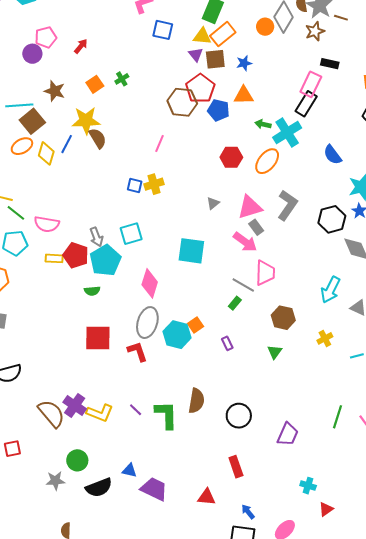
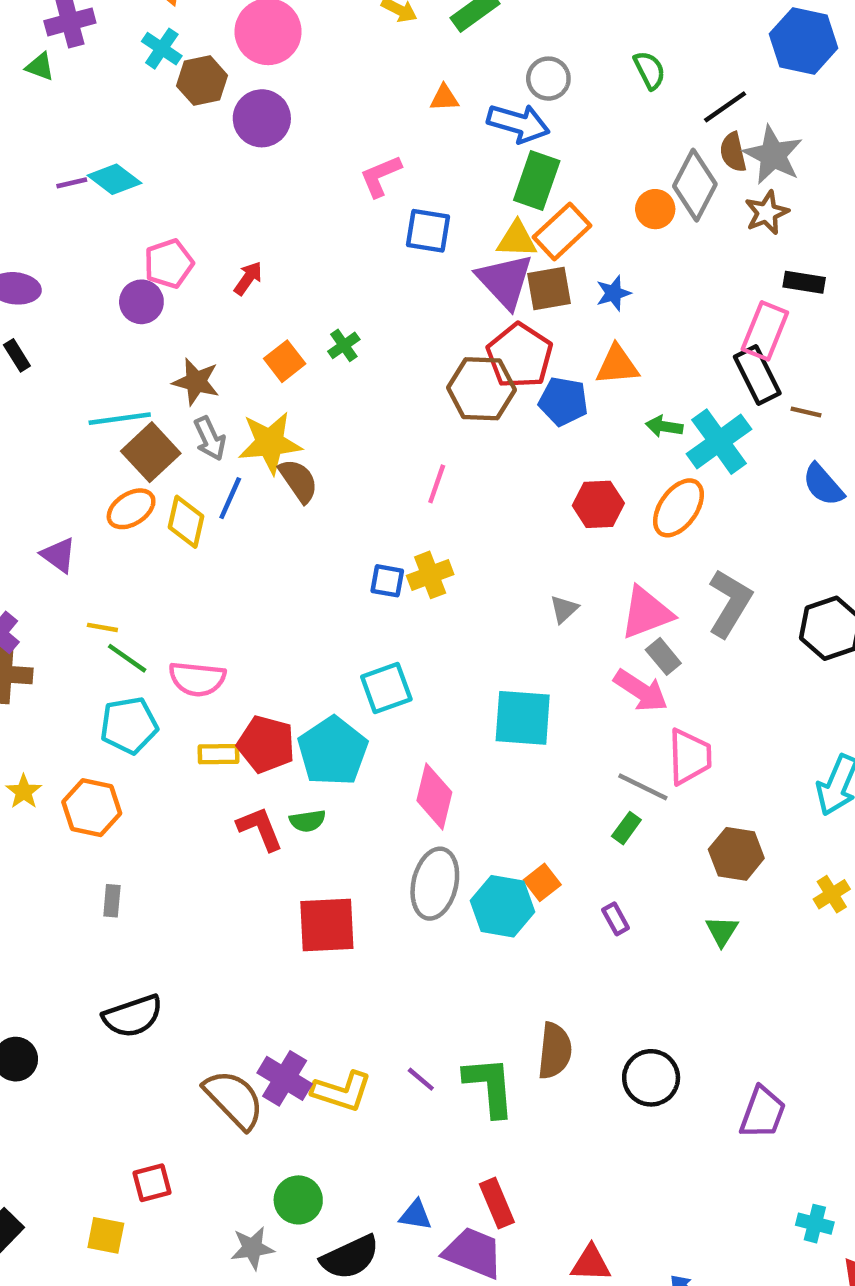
brown line: (341, 18) -> (806, 412), moved
purple triangle: (196, 55) -> (505, 281), size x1.8
black rectangle: (306, 104) -> (757, 375), turned -55
gray arrow: (96, 237) -> (210, 439), moved
red L-shape: (137, 351) -> (260, 829), moved
red rectangle: (236, 467) -> (497, 1203), moved

